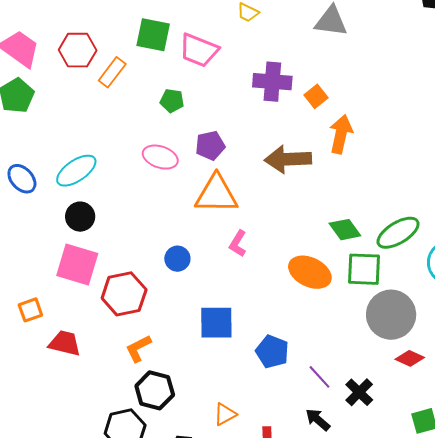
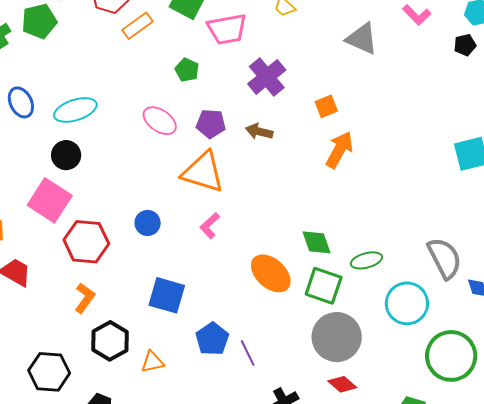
pink trapezoid: (199, 50) -> (227, 29), turned -48
purple cross: (272, 82) -> (267, 77), moved, turned 30
brown arrow: (288, 159) -> (259, 131), moved, size x0.6
green ellipse: (398, 233) -> (366, 260), size x0.7
orange L-shape: (138, 348) -> (85, 298), turned 136
purple line: (319, 377) -> (248, 353), moved
black hexagon: (155, 390) -> (110, 341), moved
orange triangle: (225, 414) -> (152, 362), moved

